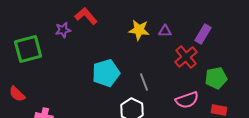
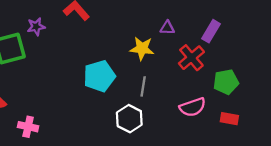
purple star: (63, 30) -> (36, 27), moved
yellow star: (139, 30) -> (142, 48), moved
gray line: (144, 82) -> (143, 86), turned 30

